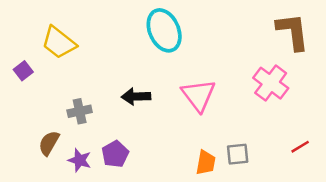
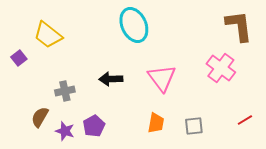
orange trapezoid: (206, 163) -> (156, 123), moved

